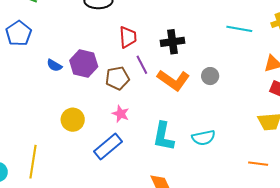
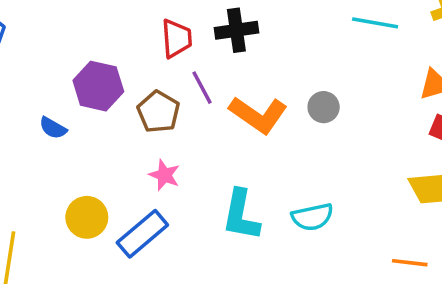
black cross: (173, 42) -> (236, 30), moved
blue semicircle: (54, 65) -> (53, 128), moved
brown pentagon: (117, 78) -> (158, 112), turned -30
yellow circle: (73, 120) -> (87, 217), moved

